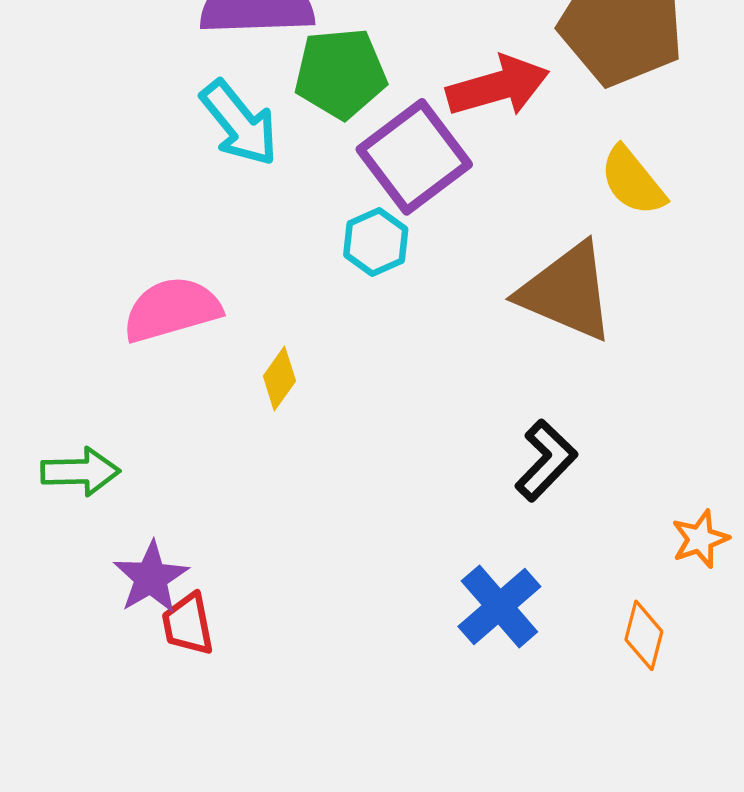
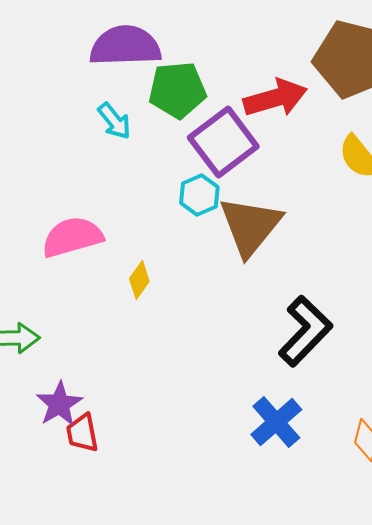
cyan arrow: (239, 123) -> (114, 121), size x0.7
brown triangle: (567, 292) -> (250, 226), moved, turned 46
black L-shape: (546, 460) -> (305, 331), size x1.4

